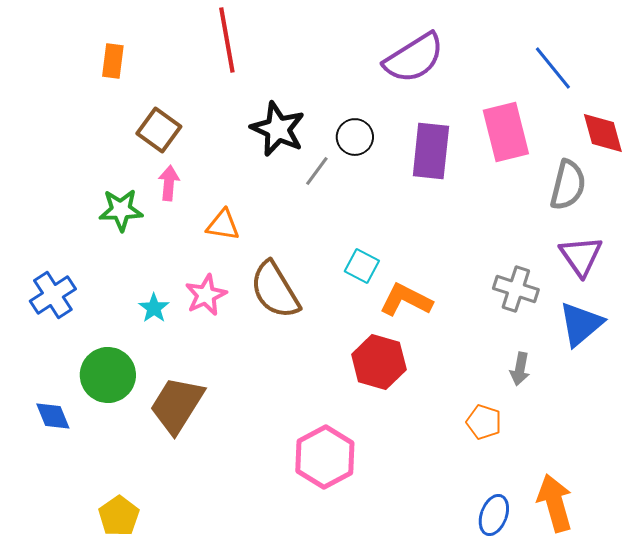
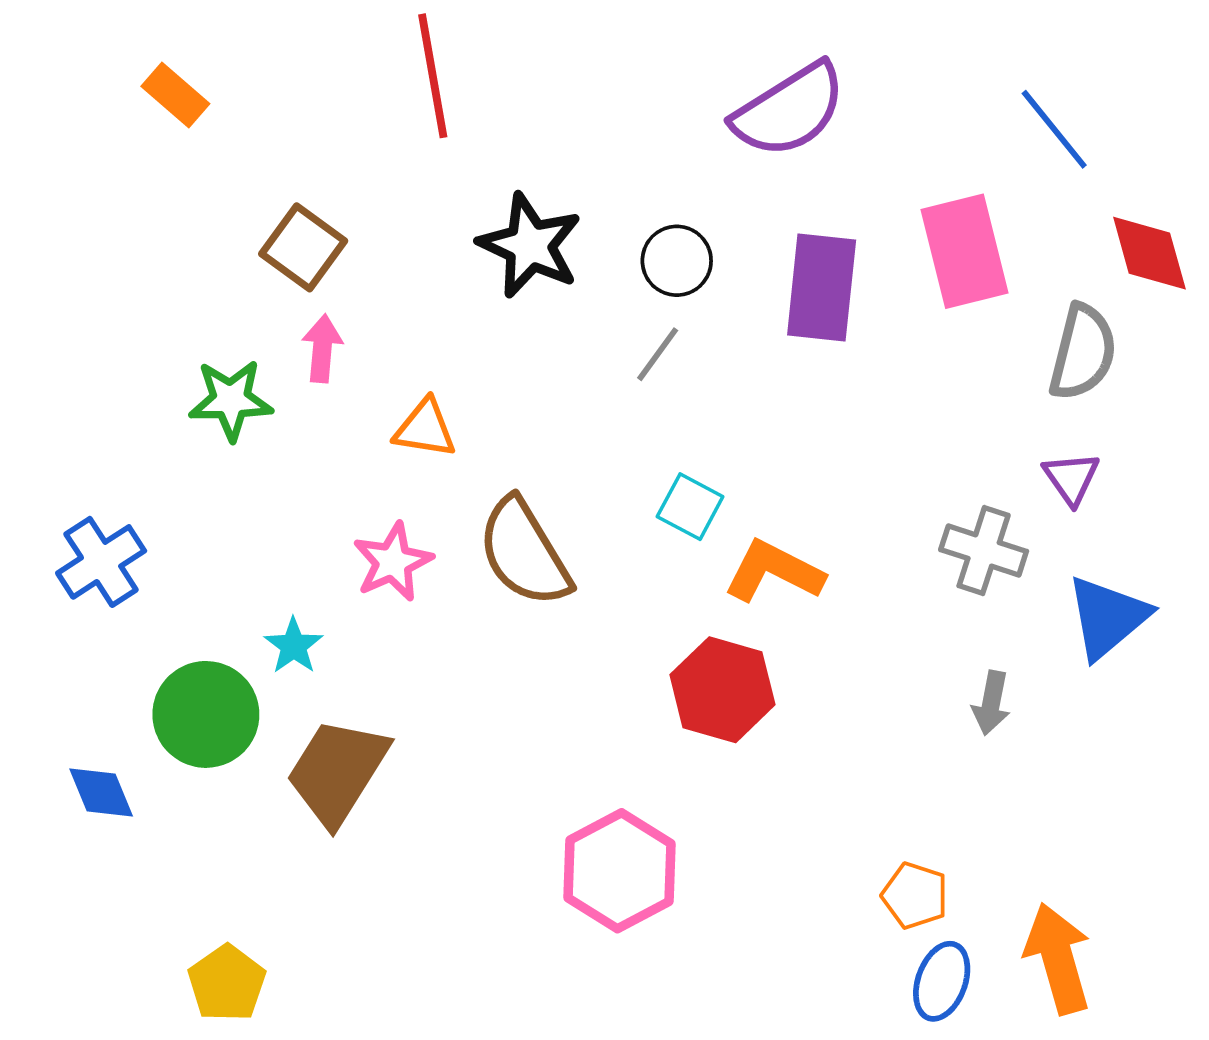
orange rectangle: (113, 61) -> (175, 95), moved, turned -56
gray line: (317, 171) -> (658, 354), moved
purple triangle: (581, 256) -> (1071, 478), moved, size x0.7
cyan star: (154, 308) -> (294, 646), moved
orange pentagon: (484, 422) -> (915, 896), moved

